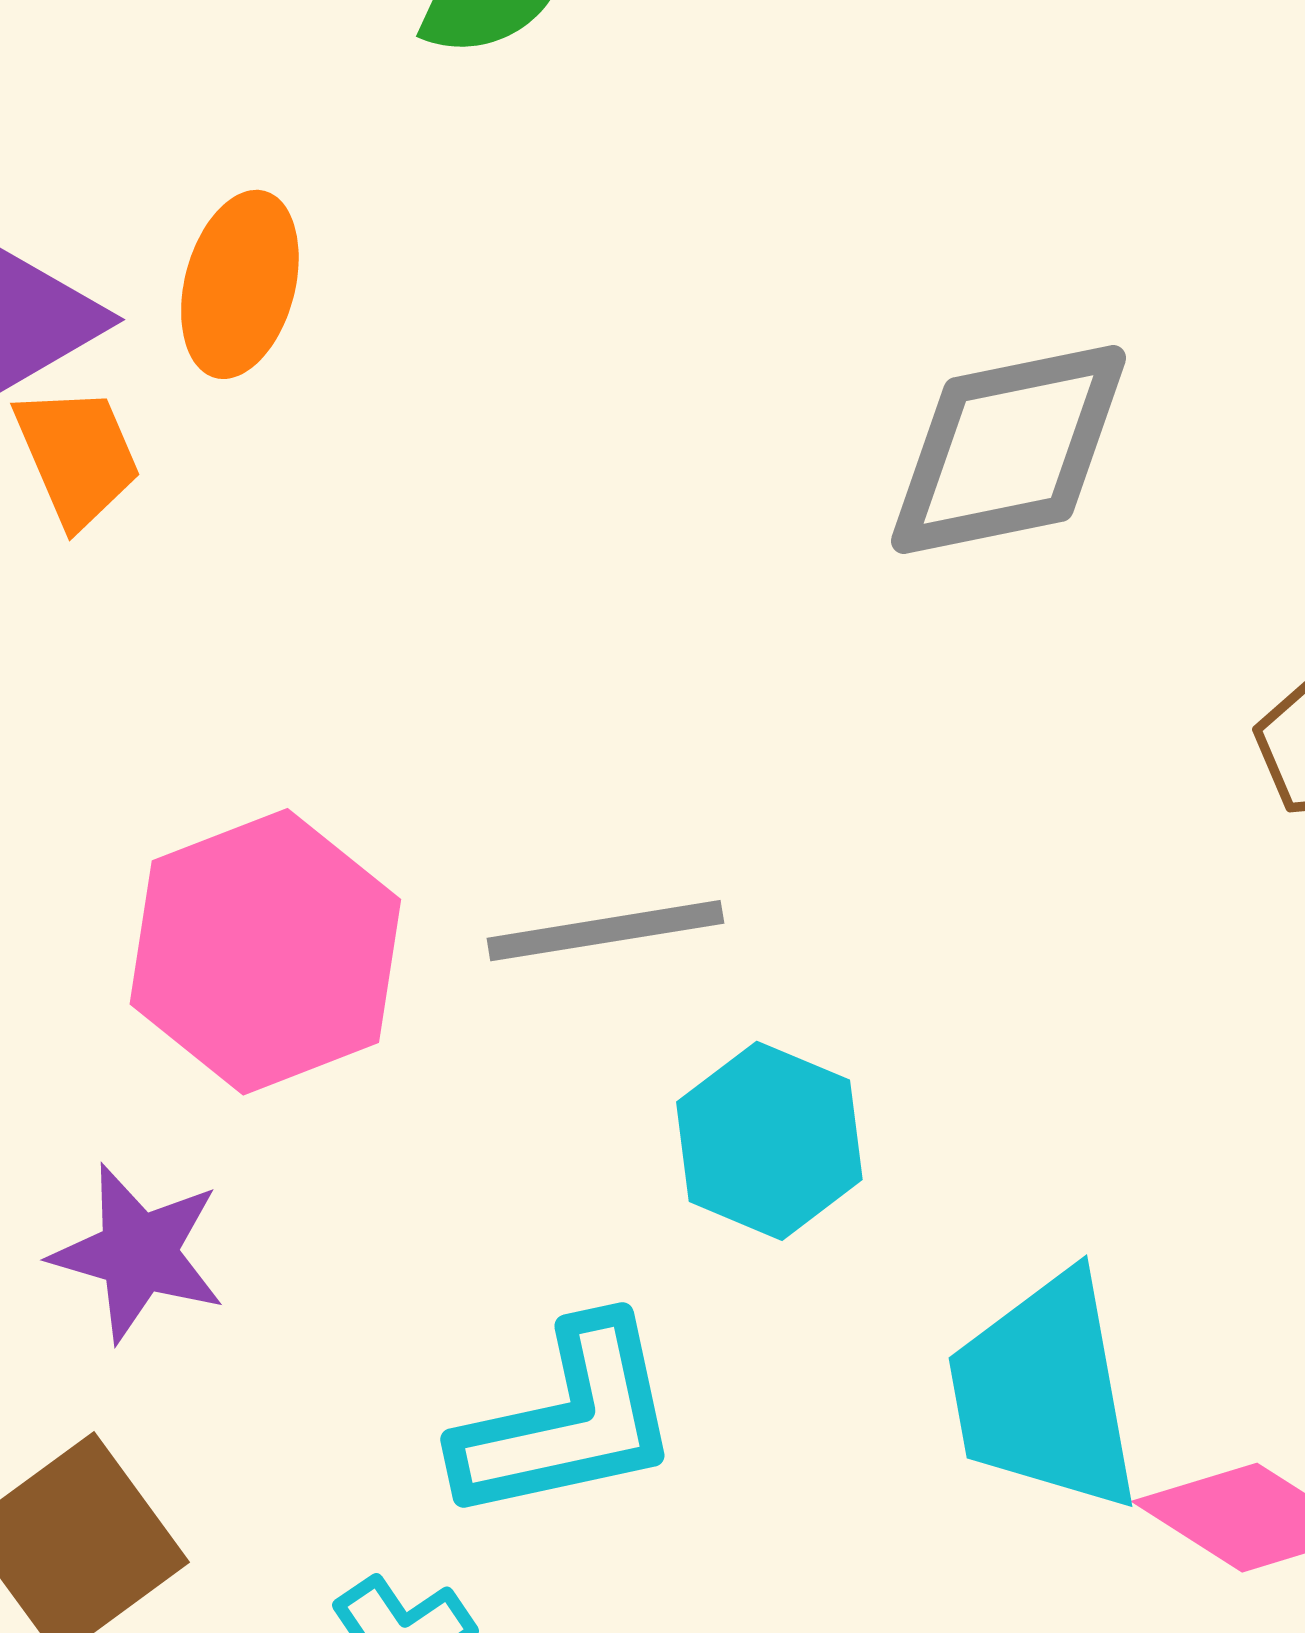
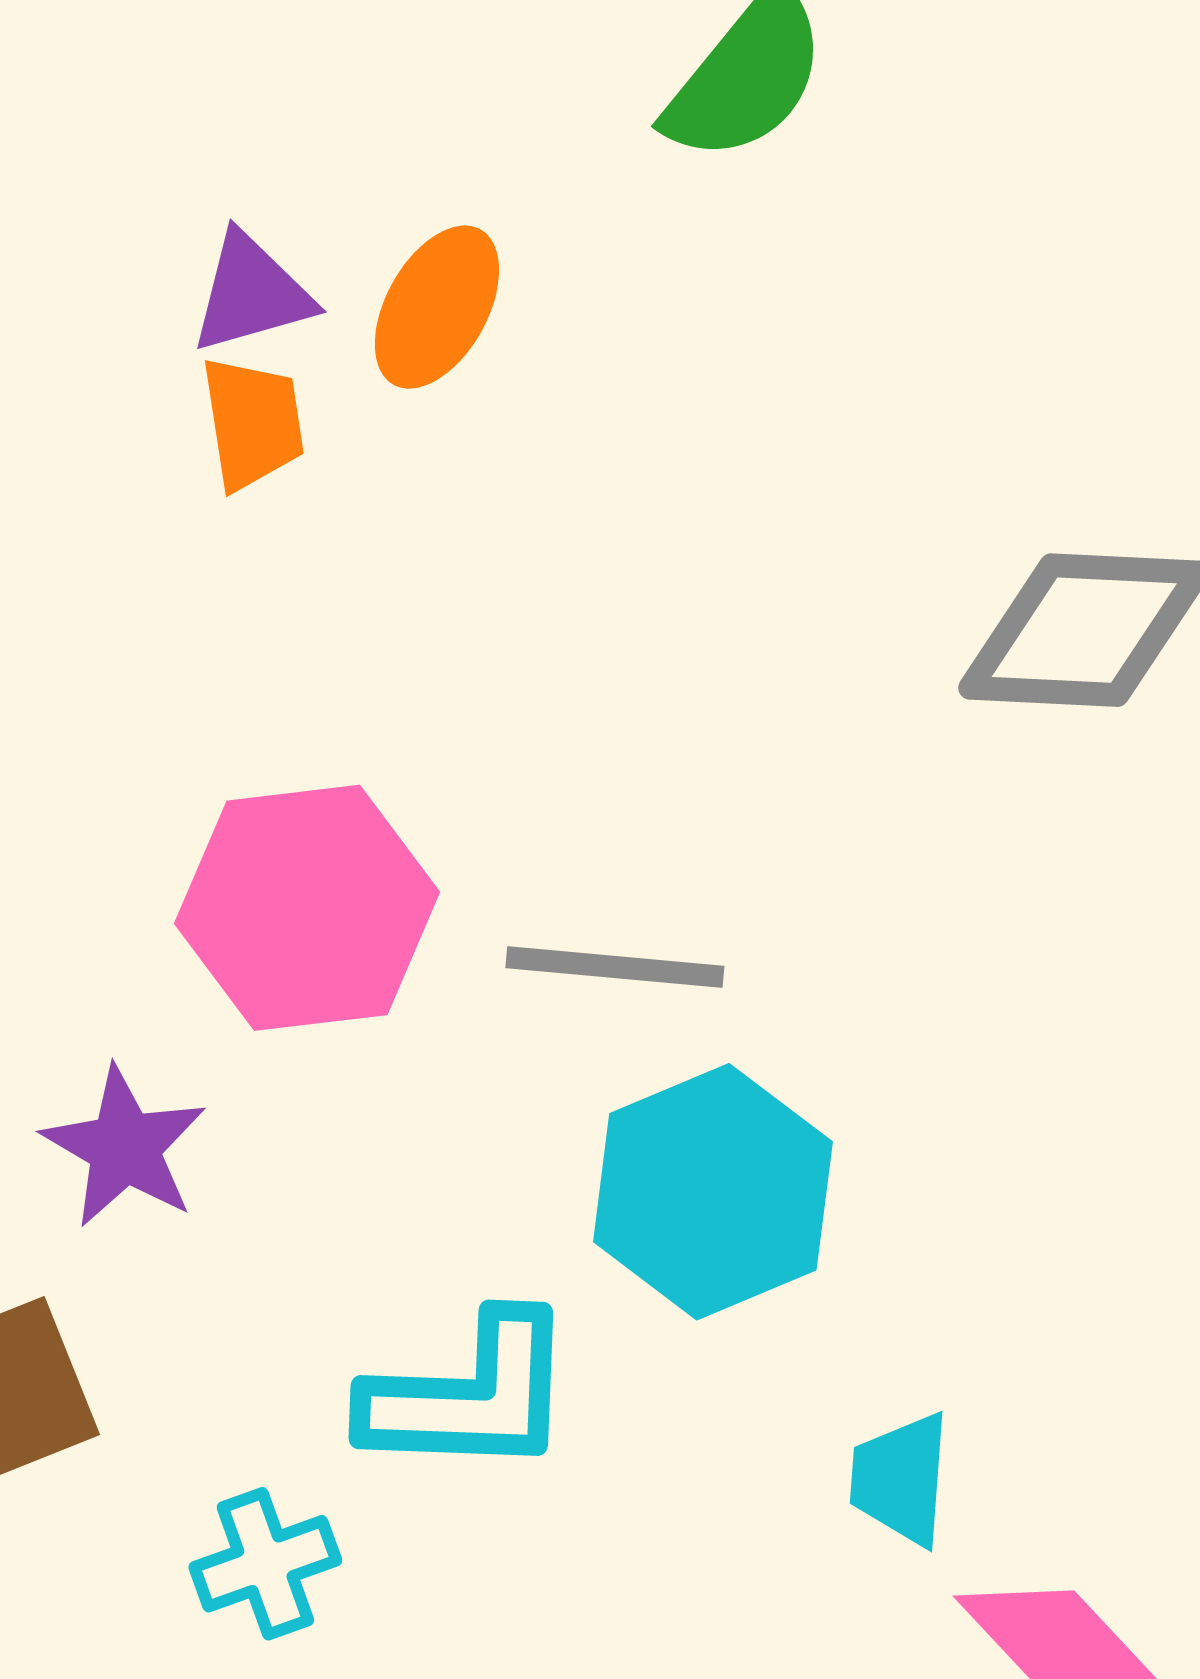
cyan hexagon: (769, 1141) -> (713, 1192), size x1.4
cyan trapezoid: (1045, 1392) -> (901, 1479), size x0.6

